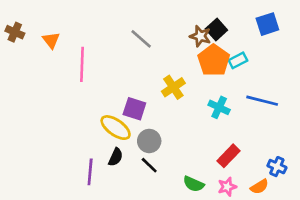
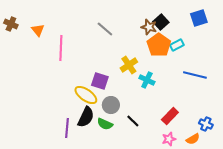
cyan cross: (219, 107) -> (147, 80), moved
black semicircle: (116, 157) -> (86, 117), size x1.5
black line: (149, 165) -> (133, 121), moved
green semicircle: (194, 184) -> (105, 124), moved

